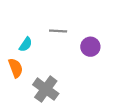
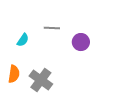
orange semicircle: (16, 68) -> (14, 74), moved, turned 30

